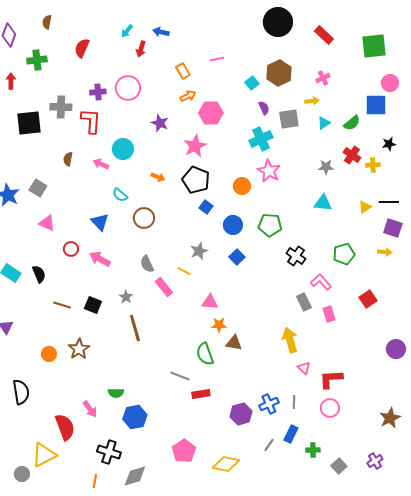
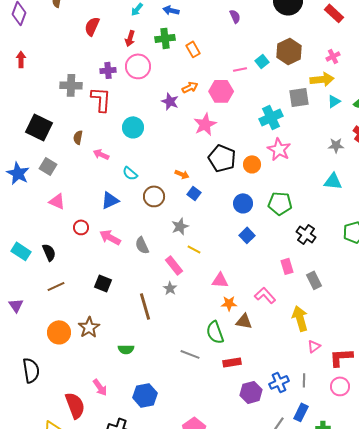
red arrow: (141, 49) -> (130, 38), moved
pink line: (217, 59) -> (240, 69), moved
green cross: (37, 60) -> (165, 38), moved
orange arrow: (188, 96) -> (190, 87), moved
yellow arrow: (312, 101) -> (322, 79), size x1.6
purple semicircle: (264, 108) -> (235, 16), moved
black square: (29, 123) -> (39, 127), moved, turned 32
pink arrow: (101, 164) -> (101, 154), moved
orange arrow: (158, 177) -> (182, 174), moved
black pentagon: (196, 180) -> (222, 158), moved
blue square: (206, 207) -> (194, 193), moved
blue triangle: (100, 222) -> (110, 200), turned 48
gray star: (199, 251) -> (180, 226), moved
gray semicircle: (147, 264) -> (142, 245), moved
pink L-shape: (321, 282) -> (265, 295), moved
gray star: (126, 297) -> (170, 288), moved
brown line: (62, 305) -> (56, 286), moved, turned -42
pink rectangle: (329, 314) -> (287, 266), moved
orange circle: (49, 354) -> (59, 332), size x1.5
pink triangle: (304, 368) -> (314, 346), turned 40
green semicircle: (116, 393) -> (126, 349), moved
red rectangle: (201, 394) -> (232, 362), moved

